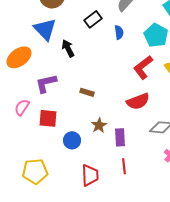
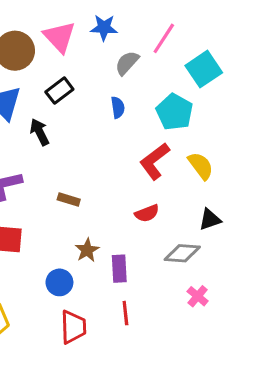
black rectangle: (93, 19) -> (59, 91), moved
red semicircle: (138, 101) -> (147, 213), size x0.7
blue circle: (72, 140) -> (59, 282), moved

